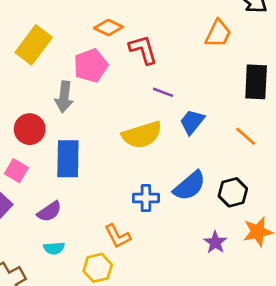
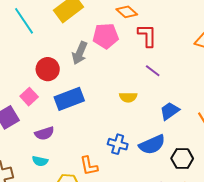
blue trapezoid: (192, 122) -> (170, 111), moved
yellow semicircle: (142, 135) -> (128, 97), size x0.6
blue rectangle: (68, 159) -> (69, 99), turned 52

